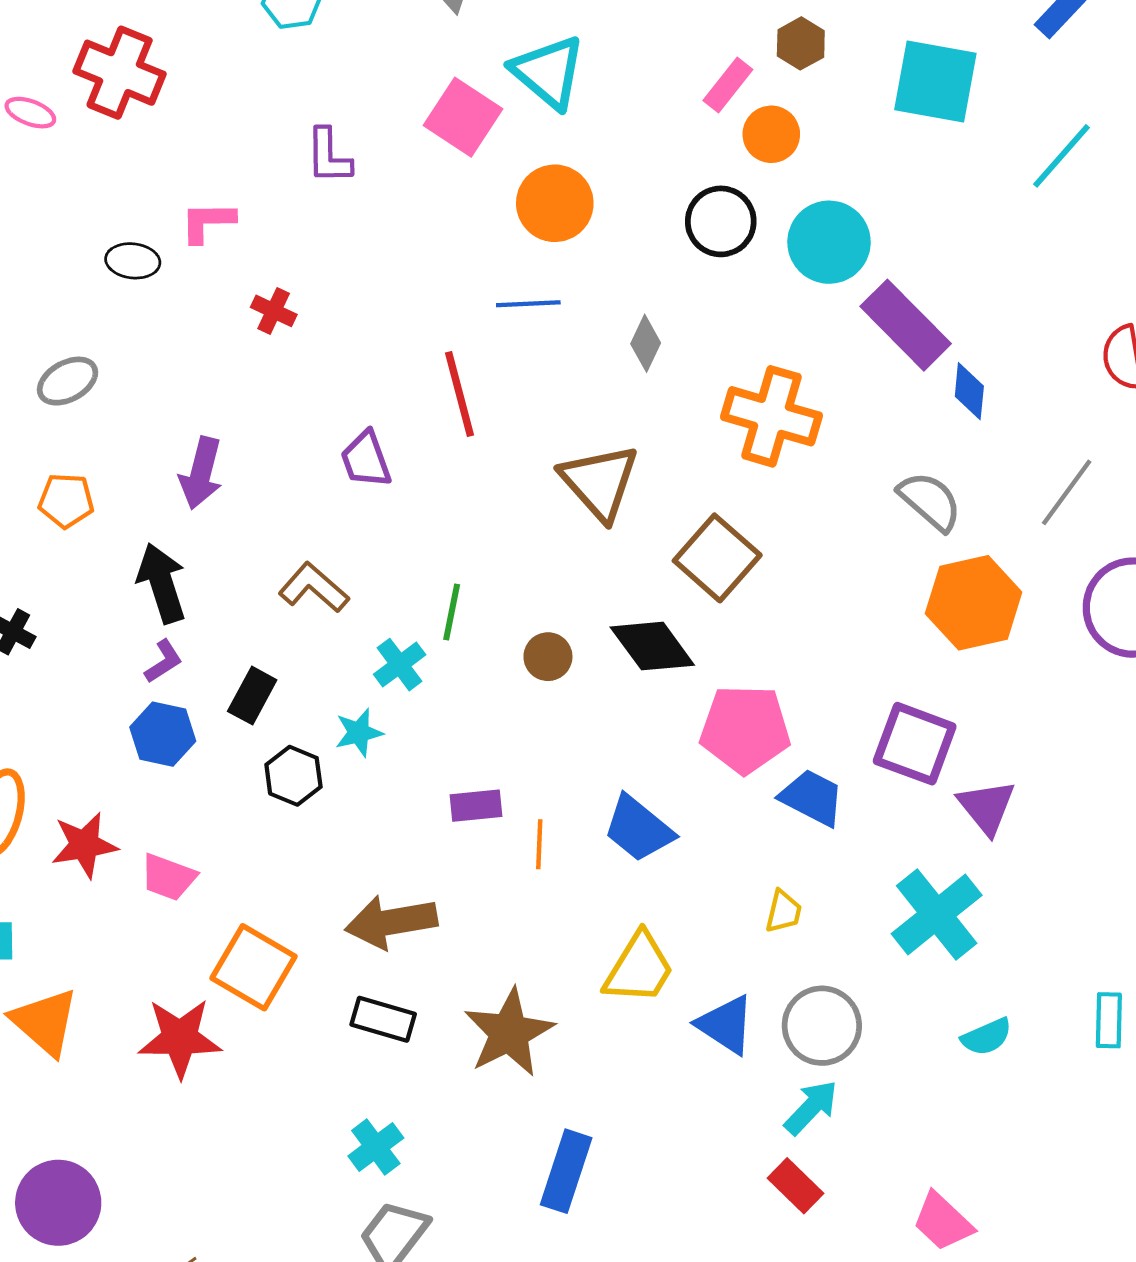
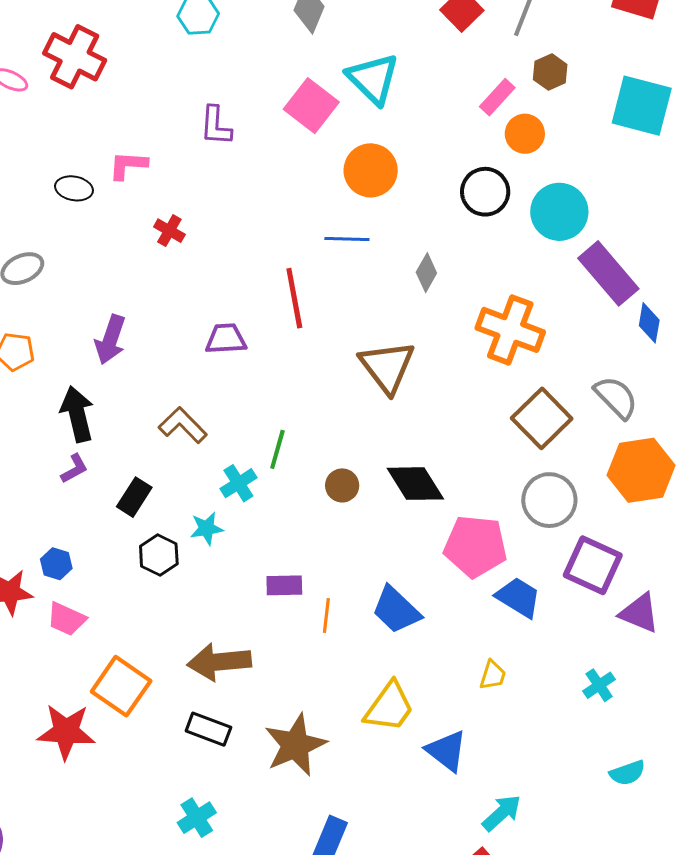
purple trapezoid: (366, 459) -> (226, 339), turned 102
brown square: (717, 558) -> (542, 418), moved
blue hexagon: (163, 734) -> (56, 564), moved, size x0.7
purple triangle: (987, 807) -> (639, 613), turned -33
cyan cross: (937, 914) -> (599, 685), size x0.5
gray circle: (822, 1026) -> (549, 500), moved

